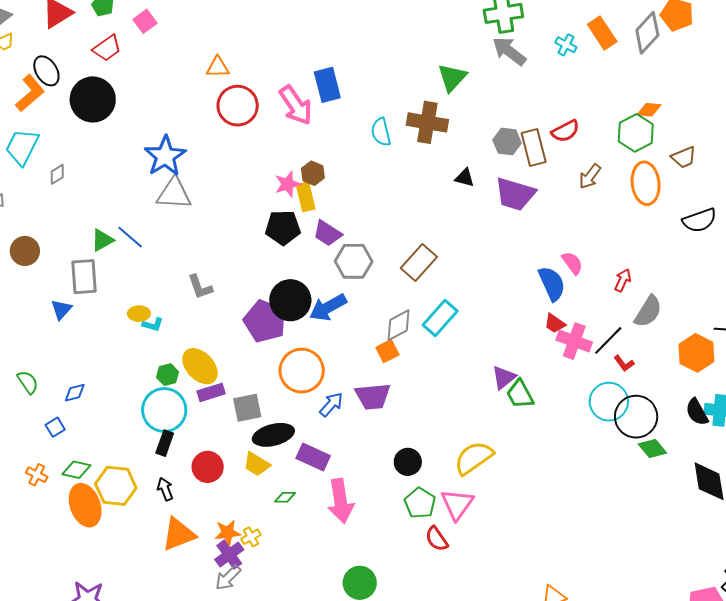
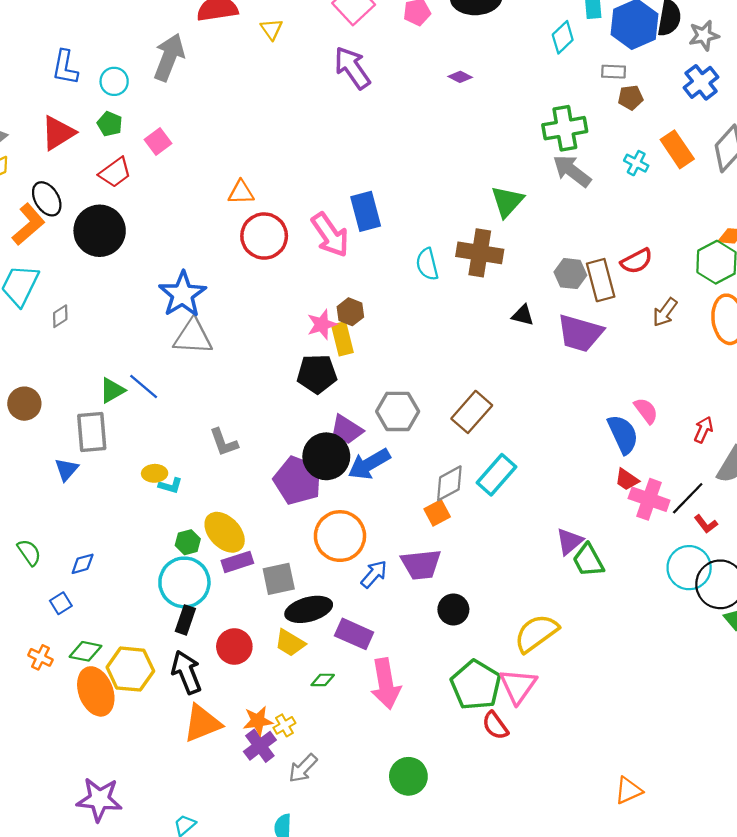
purple trapezoid: (327, 233) -> (347, 429), moved
black circle: (408, 462) -> (453, 609), moved
black arrow: (165, 489) -> (186, 672), size x1.6
green pentagon: (420, 503) -> (476, 685), size x1.4
gray arrow: (228, 578) -> (303, 768), moved

